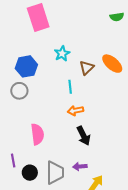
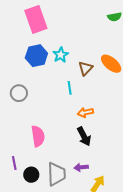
blue hexagon: (26, 66) -> (36, 56), moved
orange arrow: (75, 111) -> (85, 112), moved

